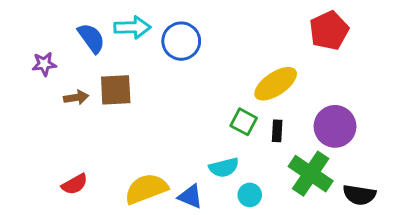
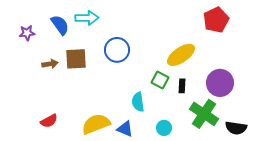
blue circle: (181, 41) -> (117, 50), moved
purple star: (44, 64) -> (27, 33), moved
cyan semicircle: (224, 167) -> (138, 102), moved, turned 96

